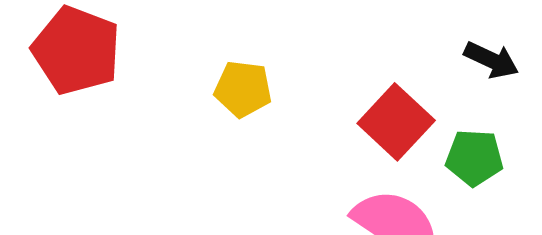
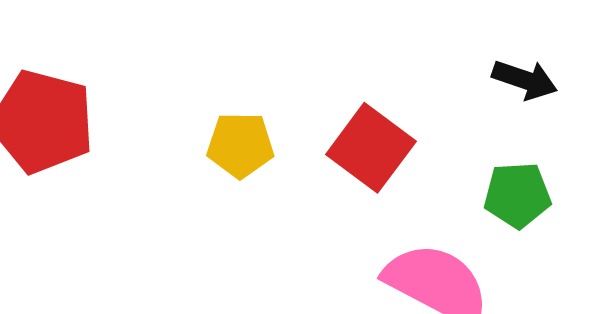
red square: (396, 122) -> (371, 148), moved

